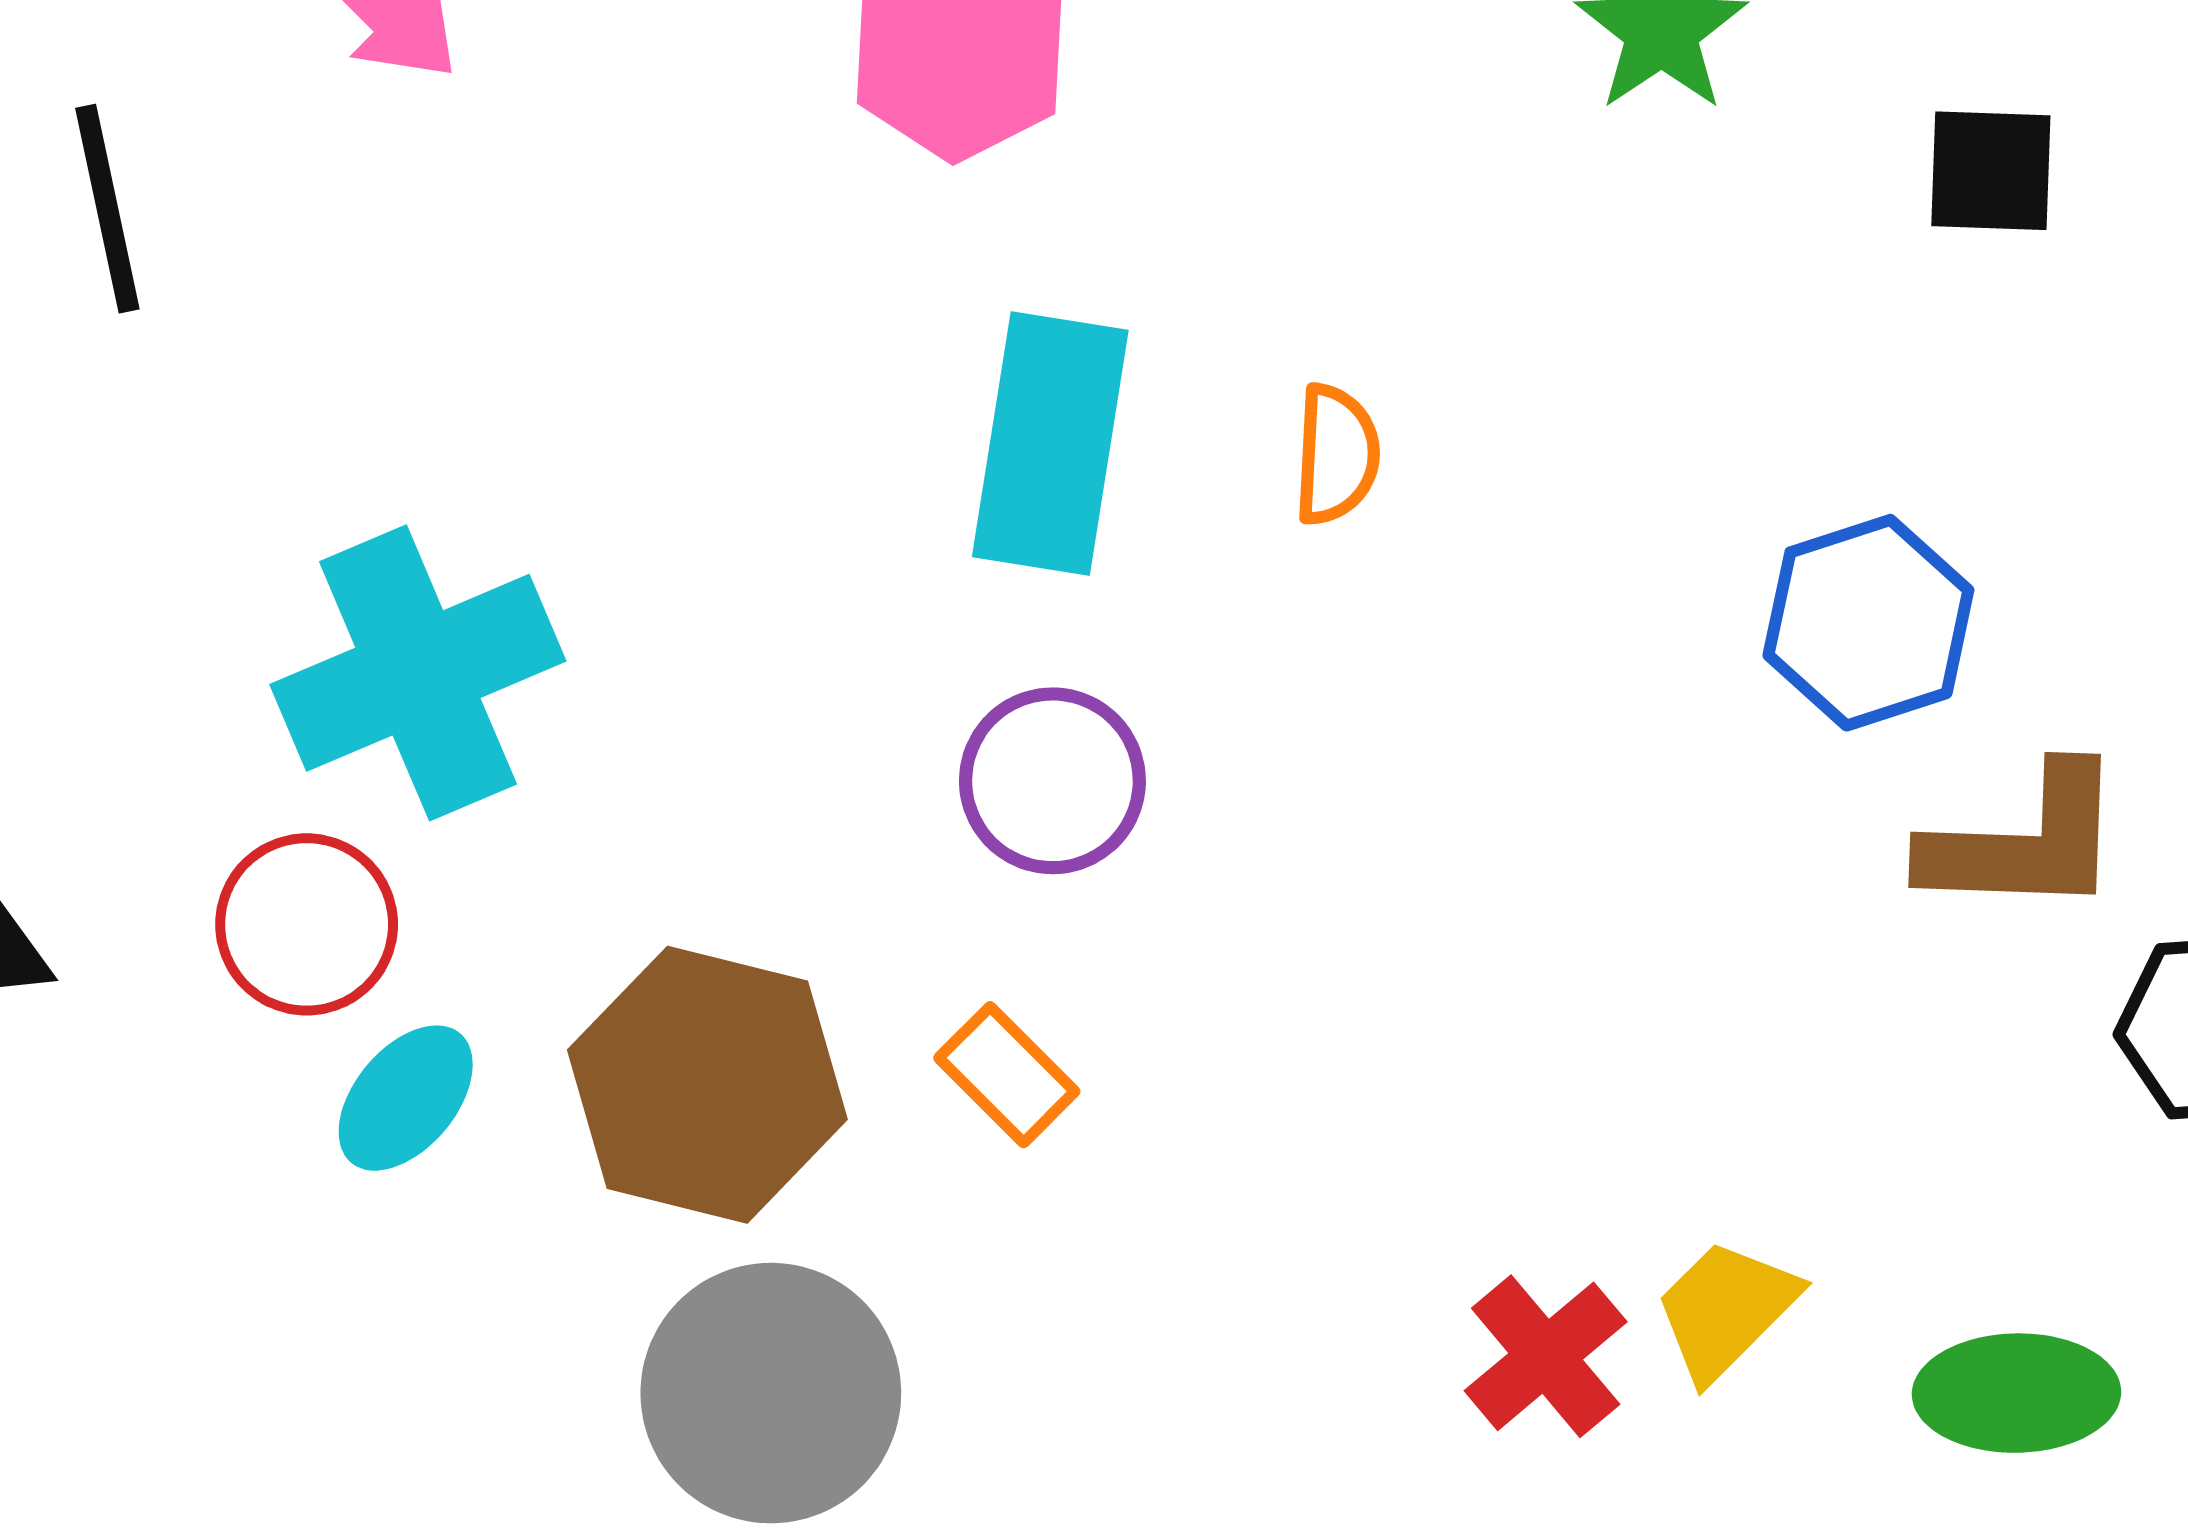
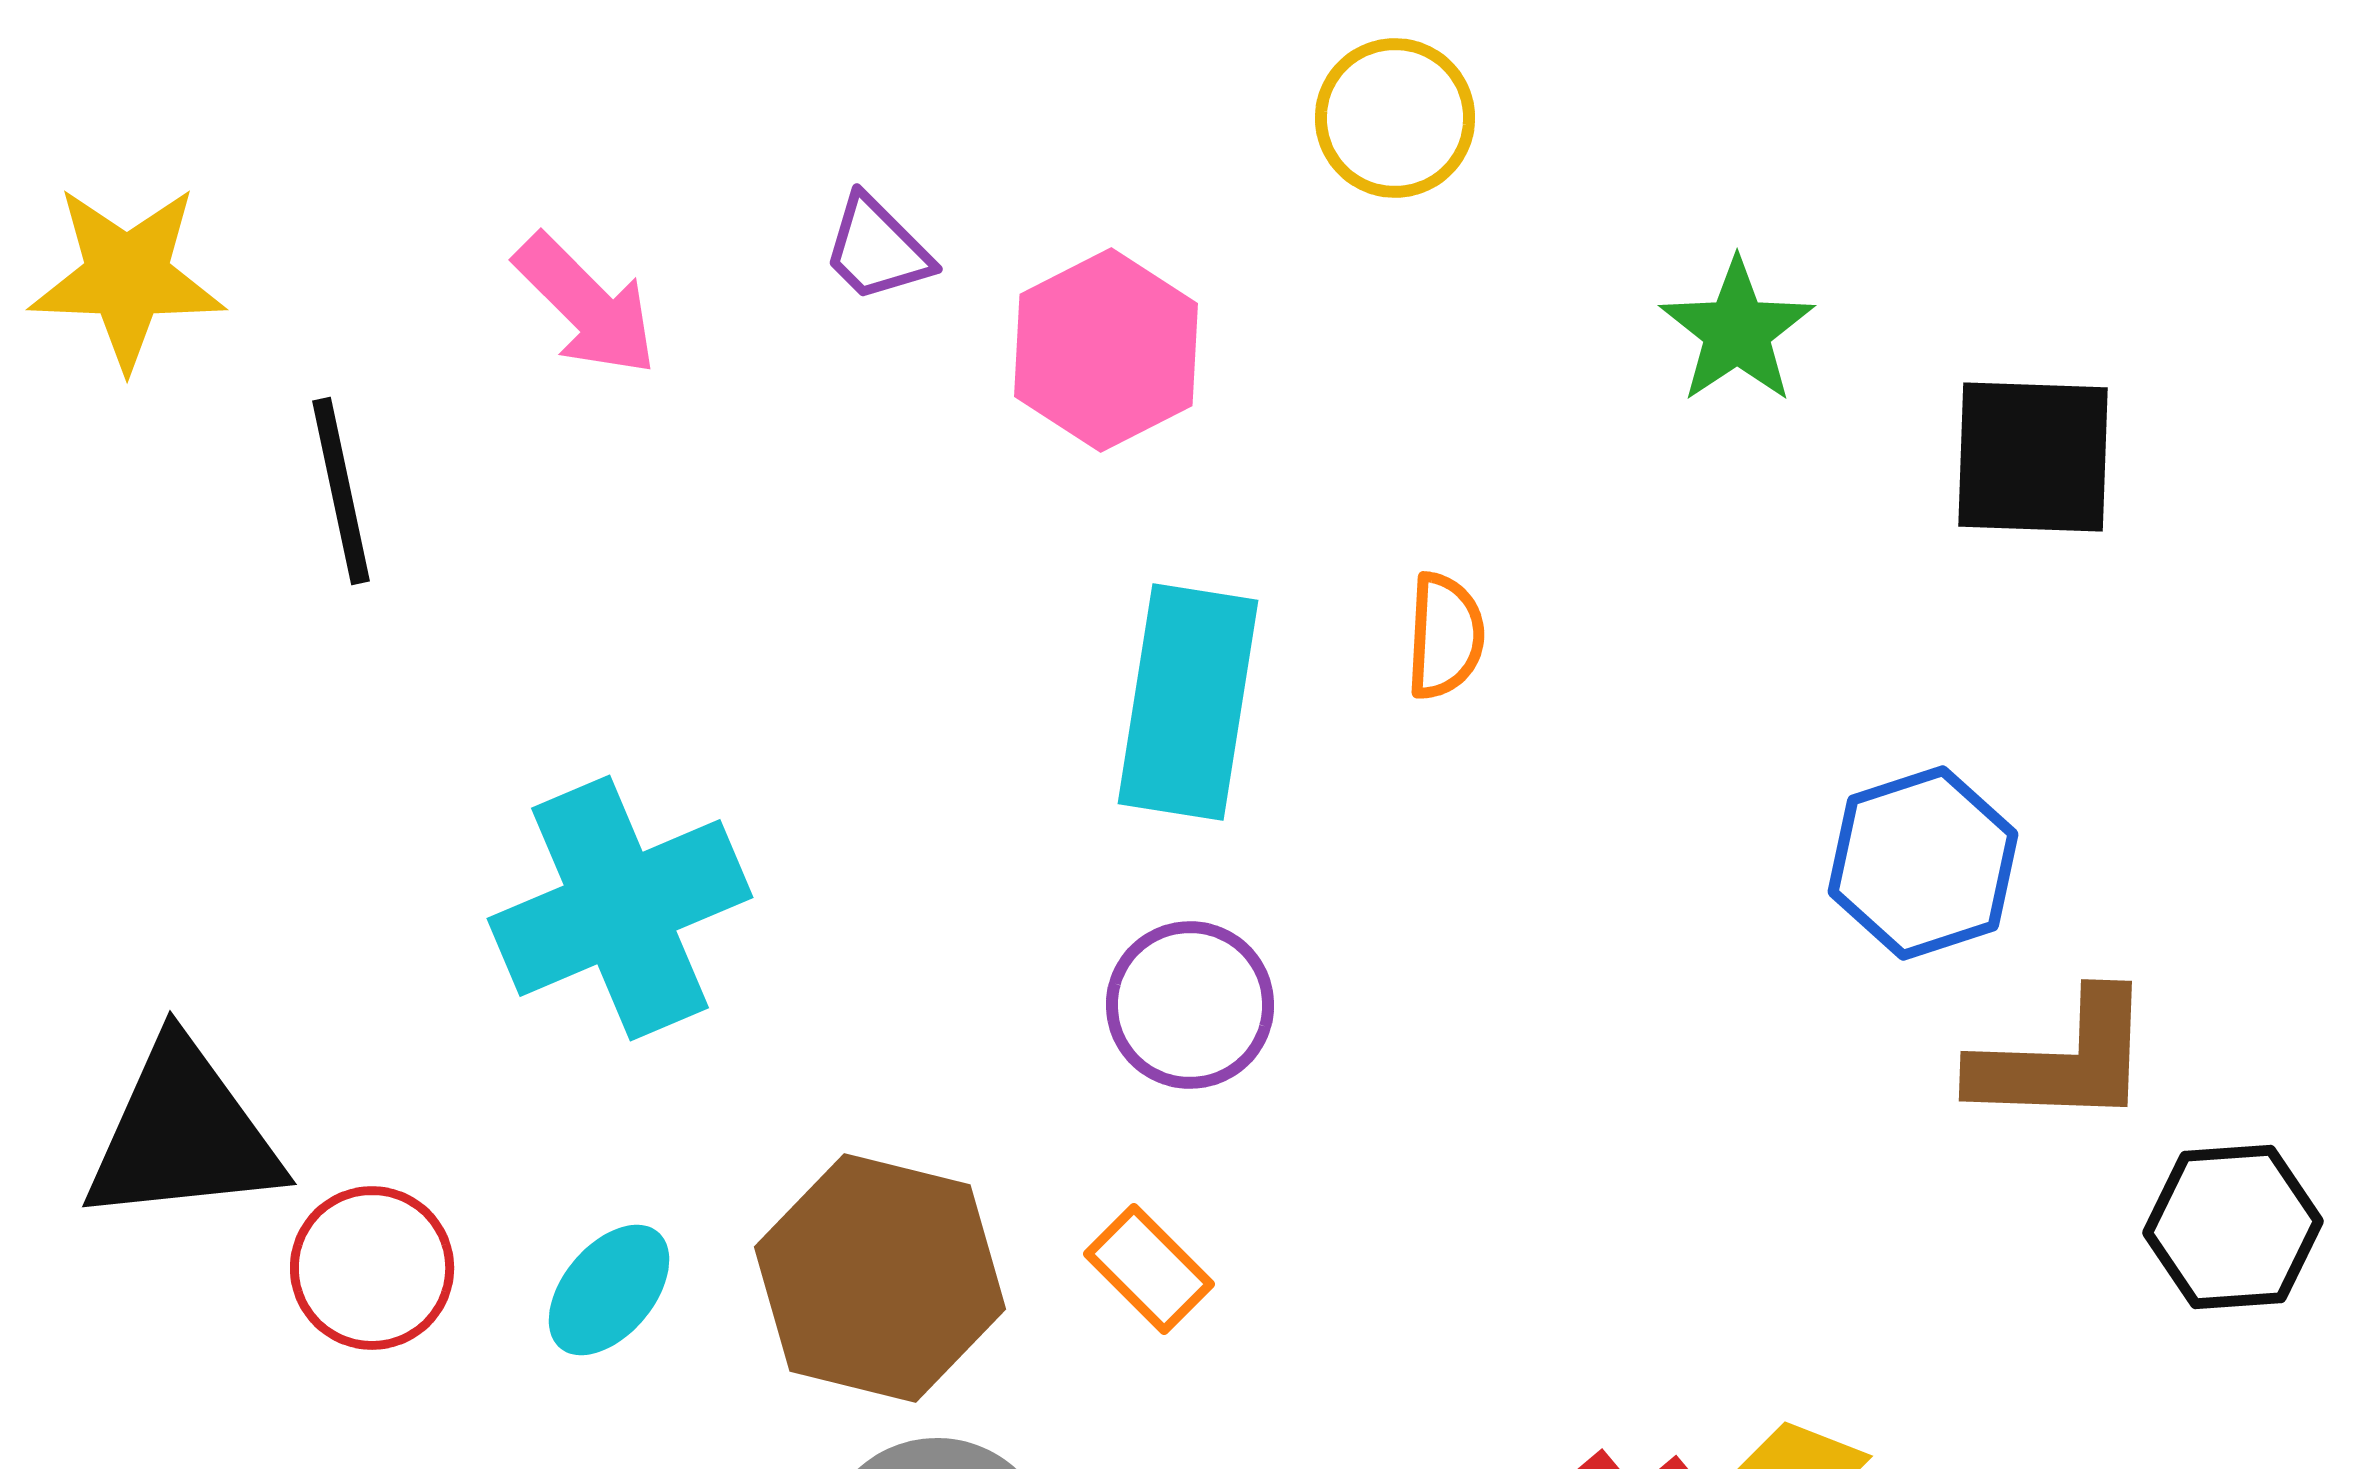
black square: (1991, 171) -> (2033, 457), size x1.4
orange semicircle: (1336, 455) -> (1445, 636), moved
red circle: (307, 924) -> (372, 1268), moved

